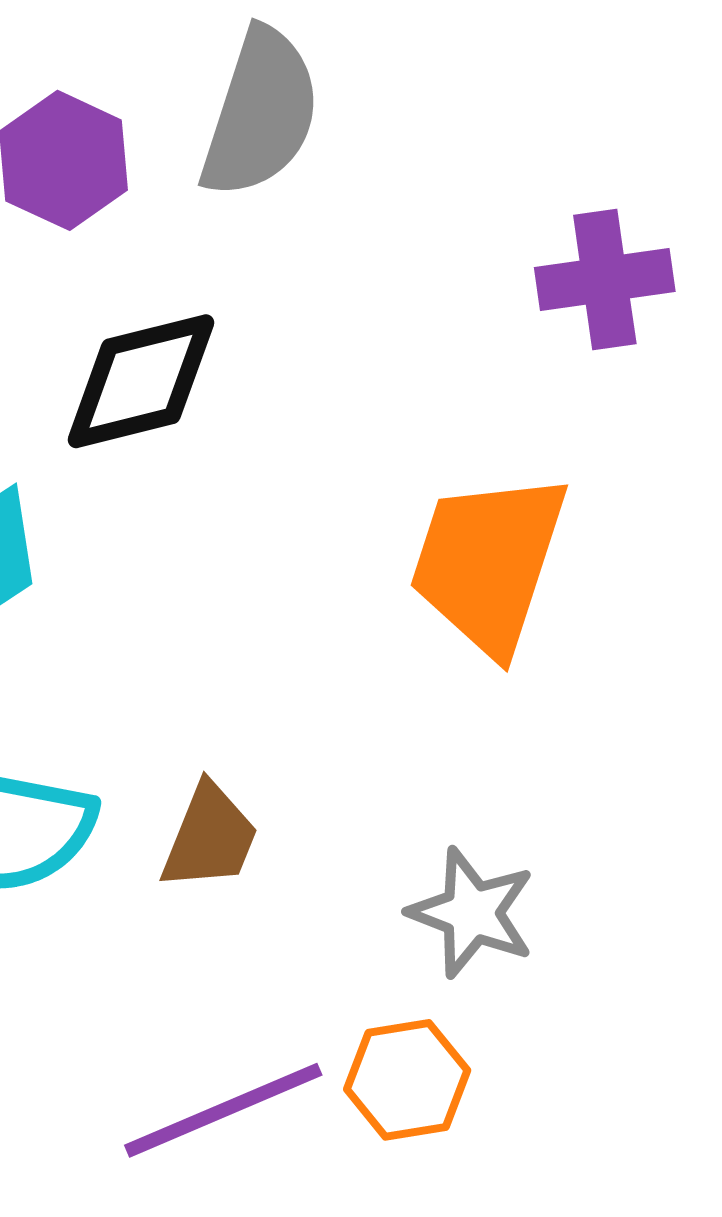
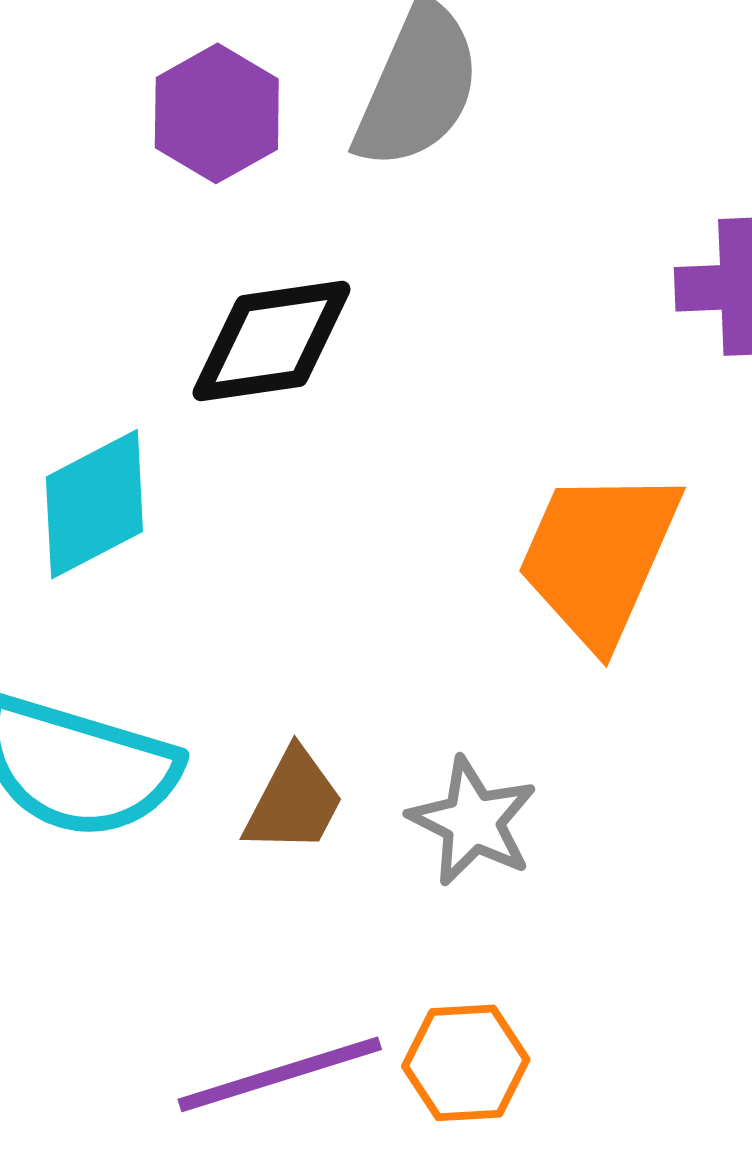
gray star: (472, 913) -> (473, 821), moved

